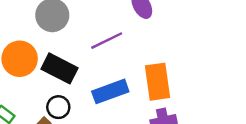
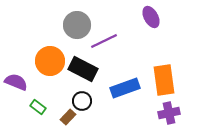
purple line: (107, 41) -> (104, 41), moved

